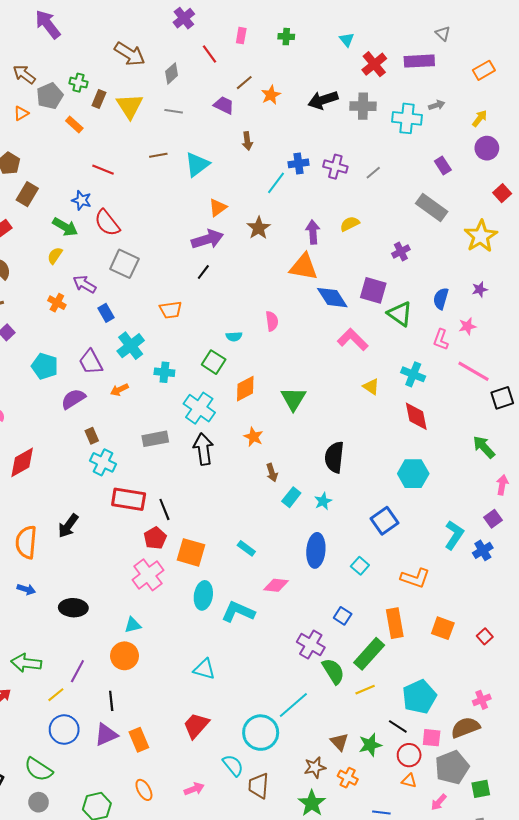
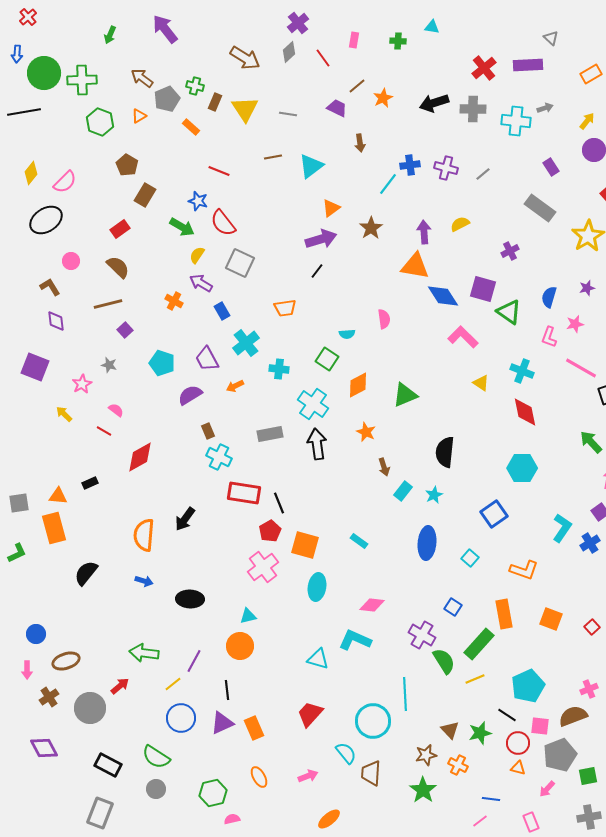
cyan triangle: (347, 40) -> (432, 27), moved, turned -42
gray diamond: (172, 73) -> (289, 52), moved
yellow semicircle: (55, 256) -> (197, 255), moved
green triangle: (293, 399) -> (405, 395), turned 36
pink diamond: (276, 585) -> (372, 605), moved
cyan L-shape: (238, 612) -> (355, 640), moved
cyan line: (293, 705) -> (405, 694), turned -52

